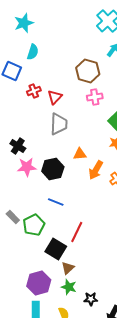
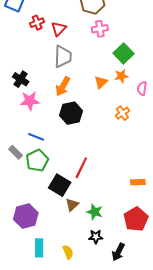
orange triangle: (80, 154) -> (101, 82), moved, turned -40
black hexagon: (53, 169) -> (71, 113), moved
orange arrow: (96, 170) -> (63, 86), moved
blue line: (56, 202) -> (36, 137), moved
purple hexagon: (39, 283) -> (26, 216), moved
green star: (69, 287) -> (95, 212), moved

